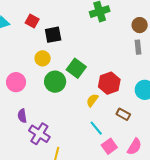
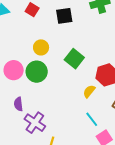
black square: (53, 35) -> (64, 16), moved
green circle: (55, 82) -> (37, 72), moved

